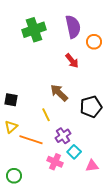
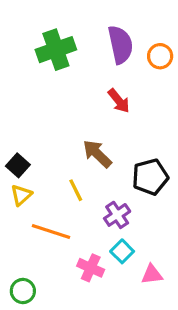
orange circle: (94, 42) -> (160, 56), moved
black square: (11, 100) -> (18, 165), turned 32
yellow triangle: (11, 127) -> (21, 195), moved
purple cross: (63, 136) -> (117, 215), moved

